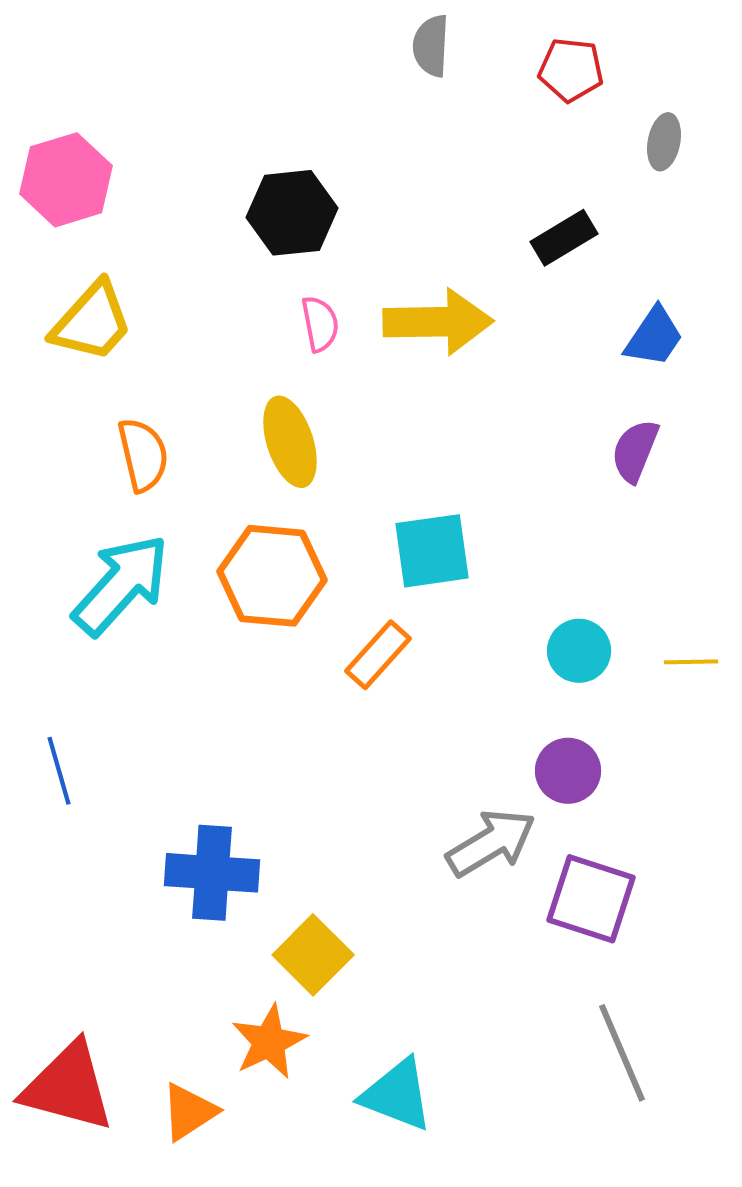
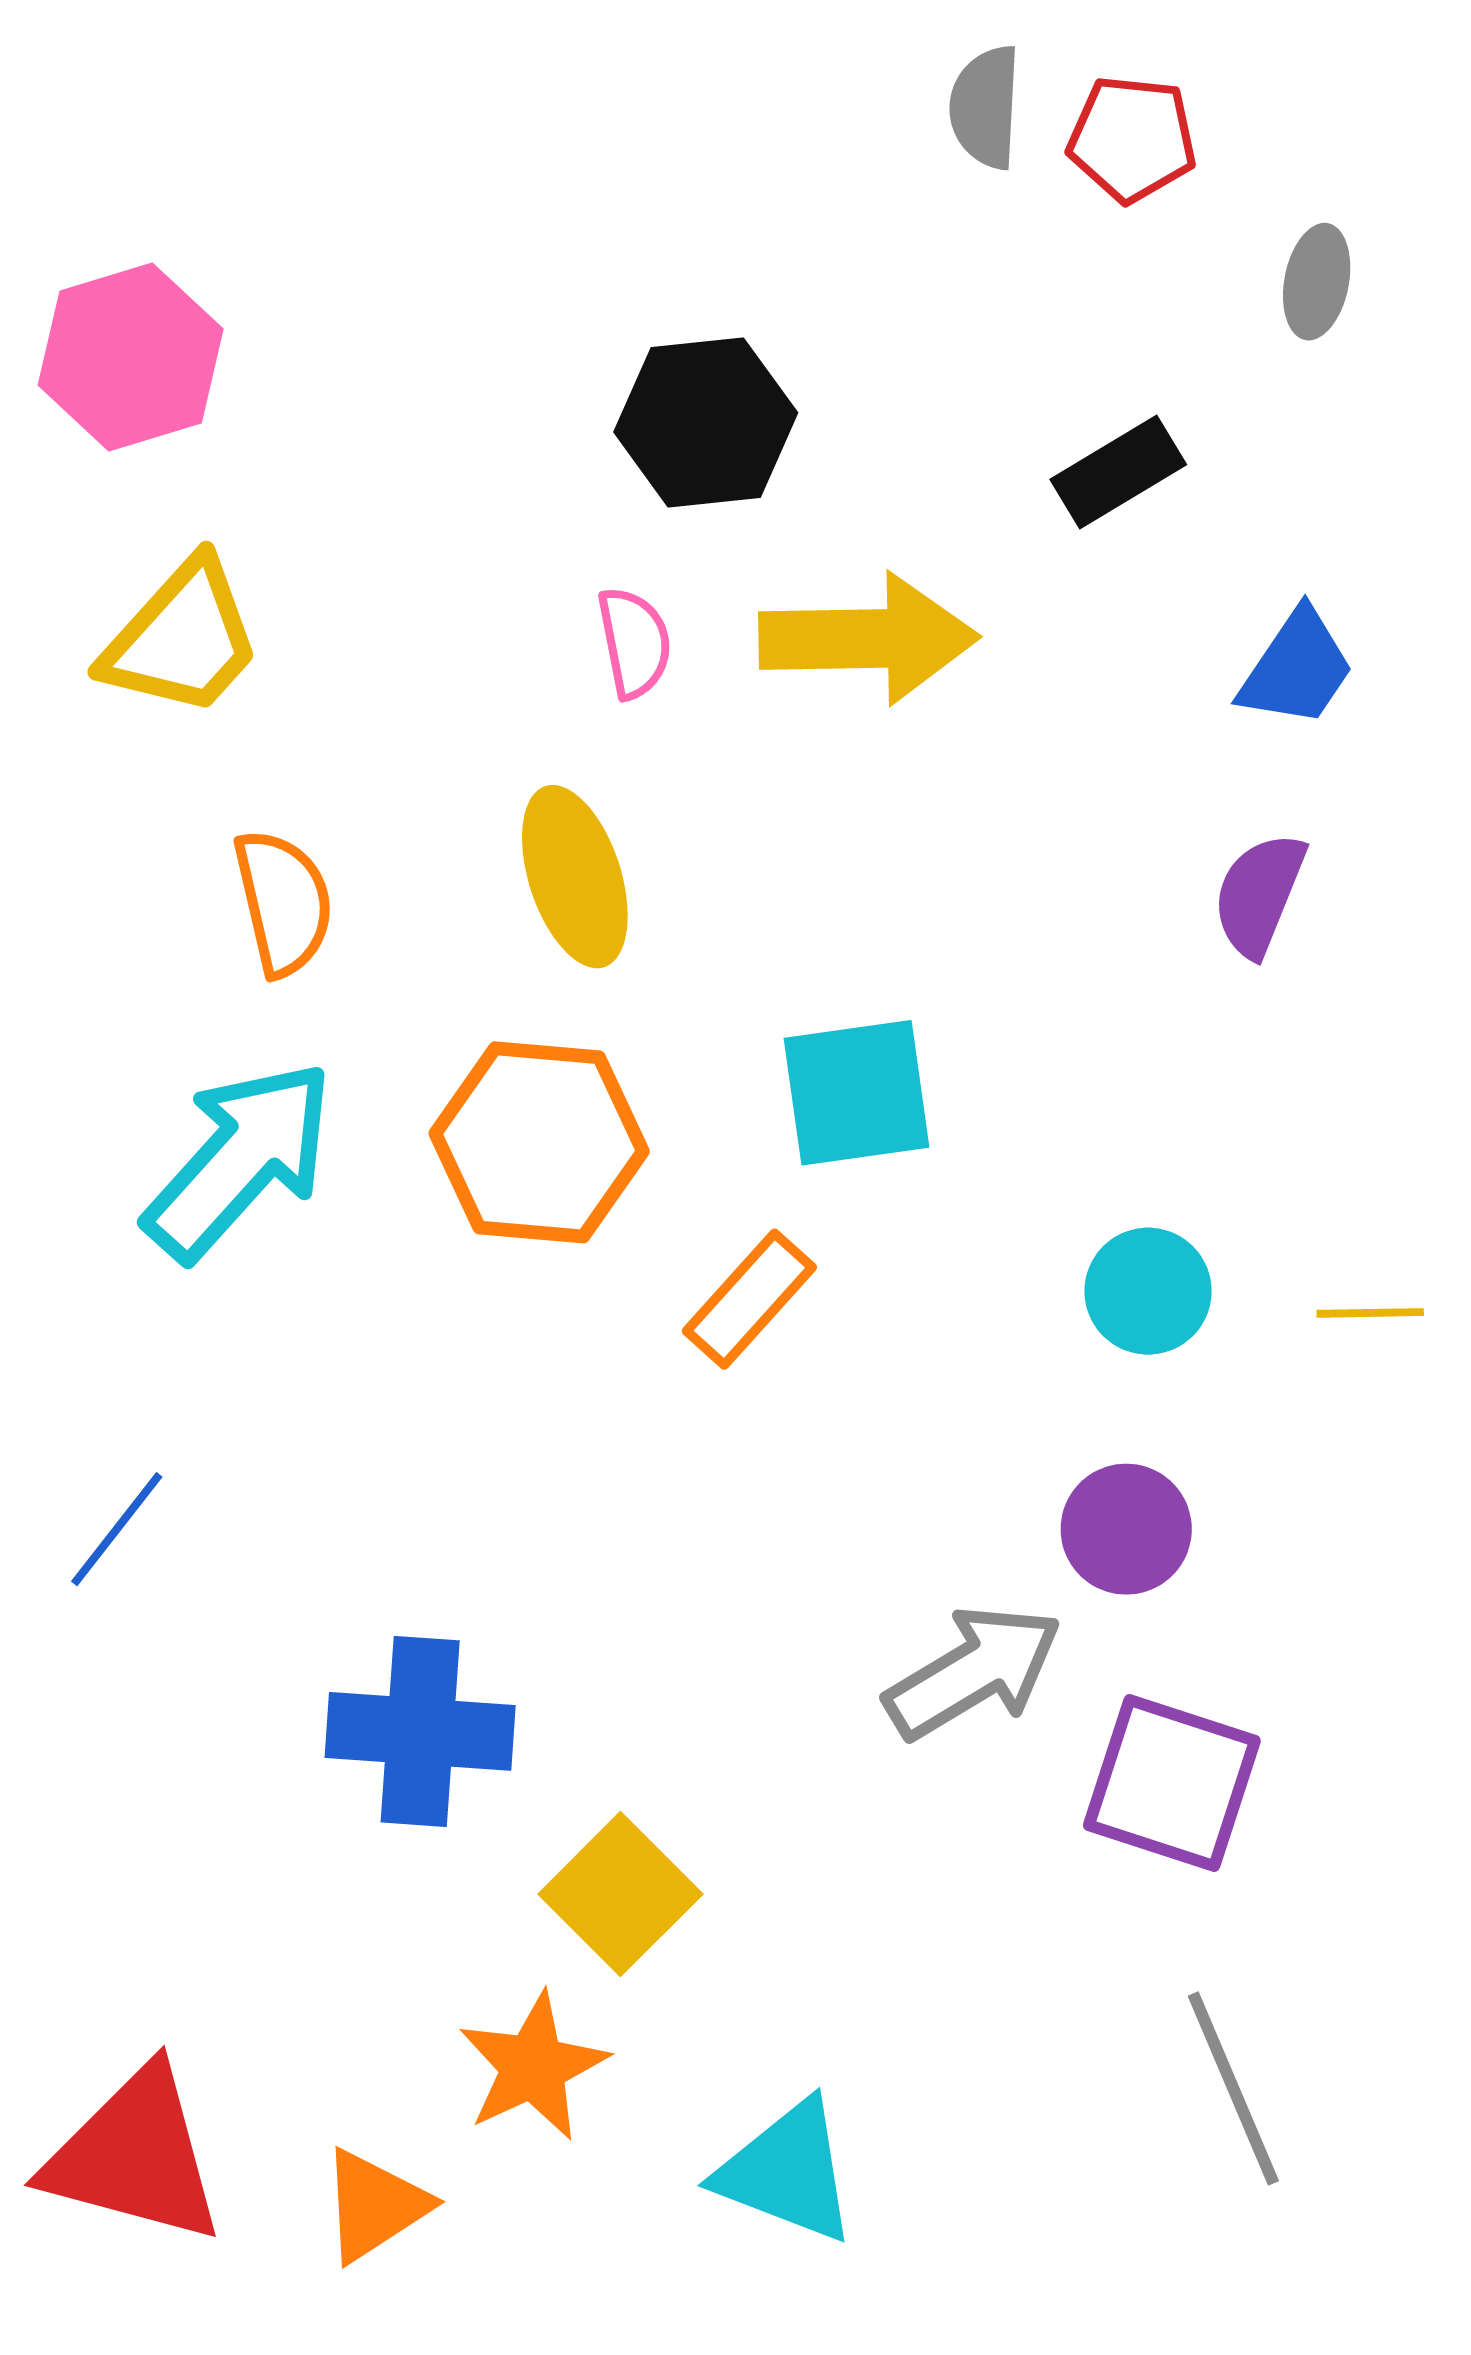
gray semicircle: (431, 46) -> (985, 107), moved
black hexagon: (292, 213) -> (706, 422), moved
blue line: (59, 771) -> (117, 1529), turned 54

